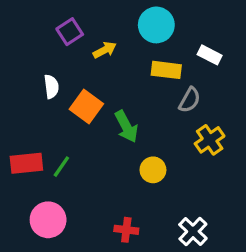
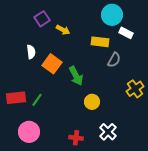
cyan circle: (156, 25) -> (112, 15), moved
yellow arrow: (105, 50) -> (63, 30), turned 56
yellow cross: (210, 140) -> (135, 89), moved
white cross: (193, 231) -> (108, 132), moved

